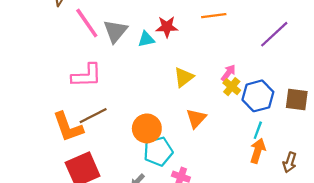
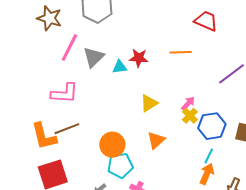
pink line: (87, 23) -> (69, 48), turned 56

